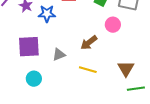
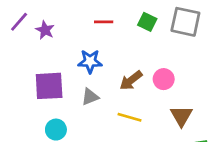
blue star: (47, 14) -> (90, 61), moved
pink circle: (113, 25) -> (164, 79), moved

